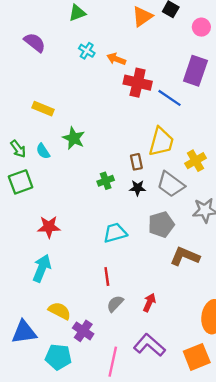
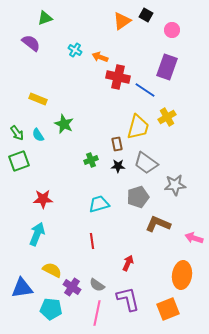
green triangle: (77, 13) -> (45, 18), moved
yellow cross: (195, 161) -> (167, 117), moved
gray semicircle: (115, 304) -> (97, 285), moved, turned -98
purple L-shape: (149, 345) -> (128, 299), turned 36

